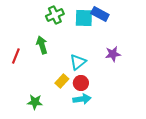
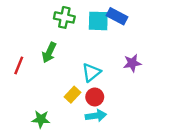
green cross: (55, 15) -> (64, 17), turned 36
green arrow: (42, 45) -> (49, 53), turned -138

